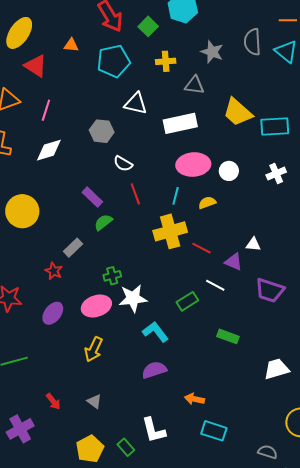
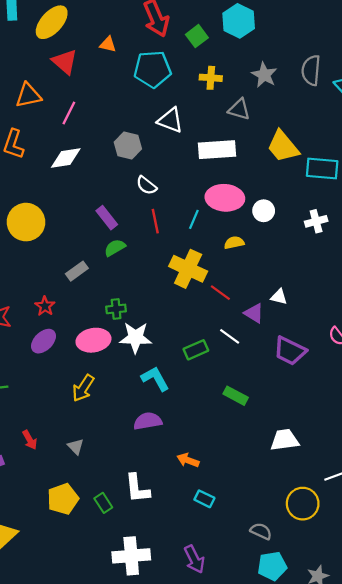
cyan line: (176, 196) -> (194, 219), moved
yellow cross: (170, 231) -> (188, 269), turned 32
red star: (54, 271) -> (45, 306), moved
cyan rectangle: (214, 431) -> (204, 499), size x0.7

